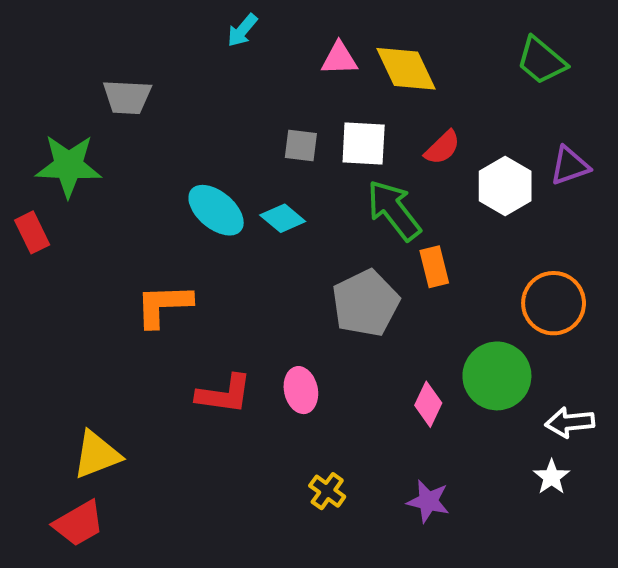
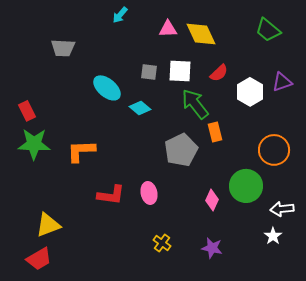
green star: (69, 166) -> (34, 144), moved
cyan ellipse: (216, 210) -> (107, 88), moved
red rectangle: (32, 232) -> (27, 111), moved

